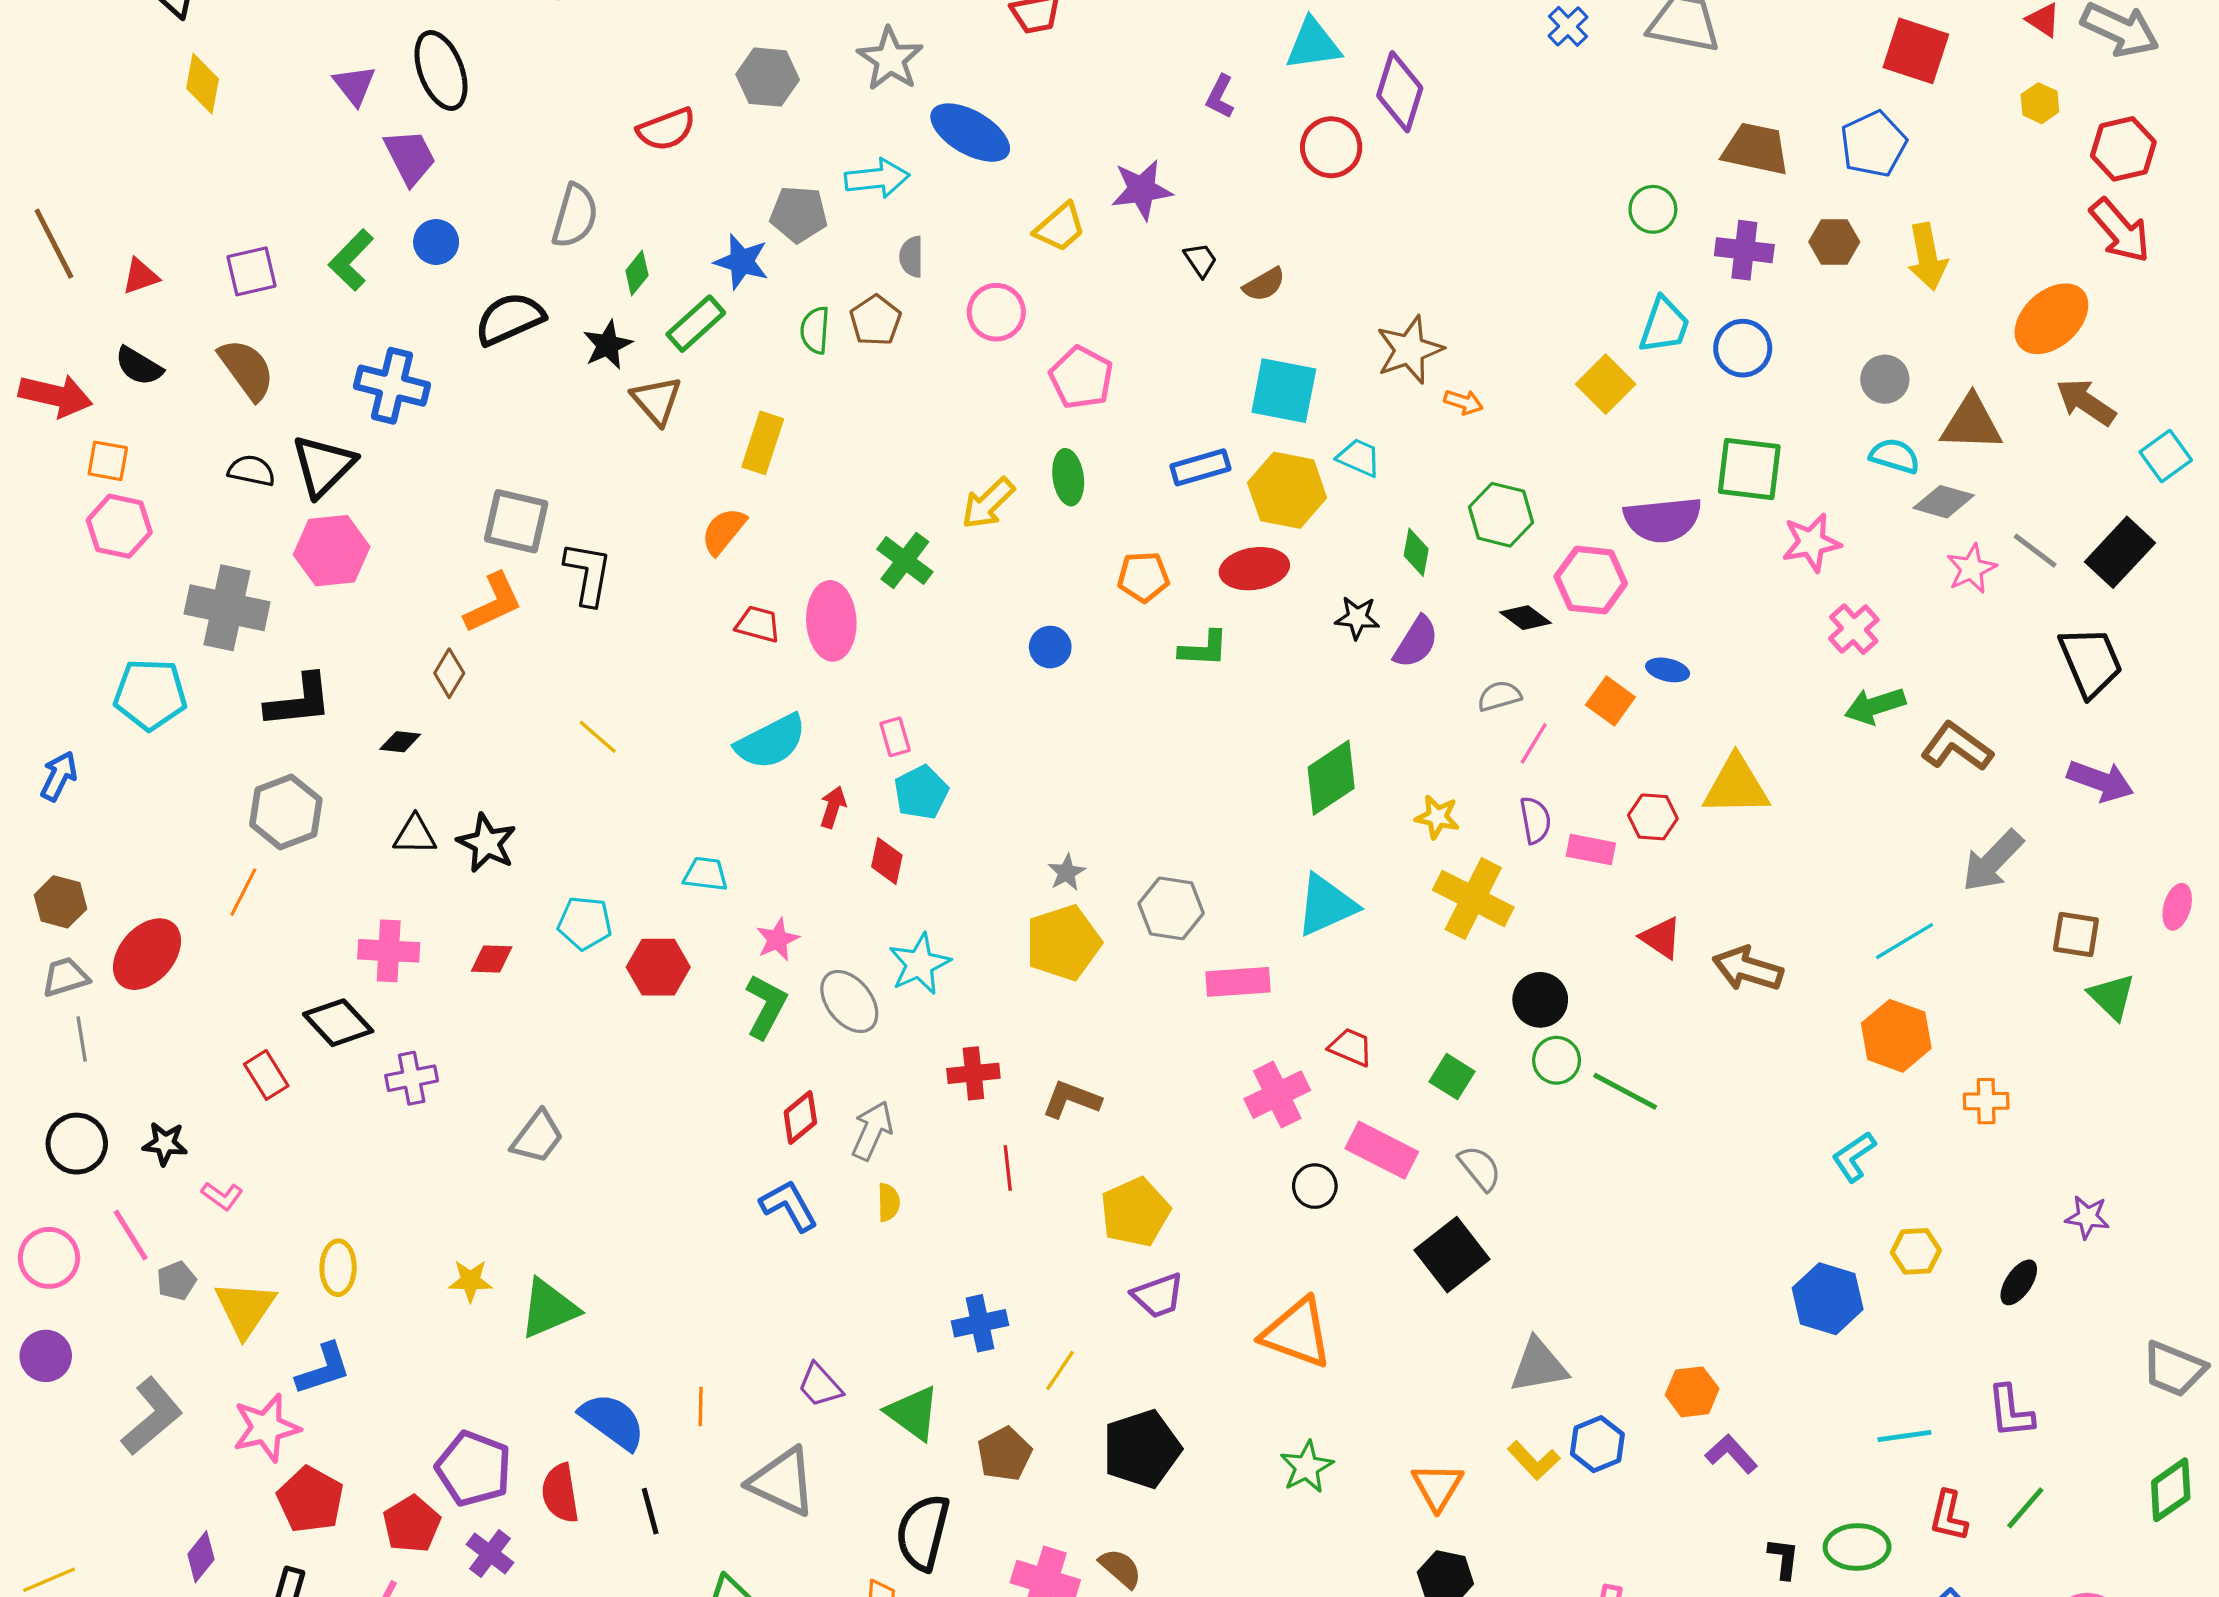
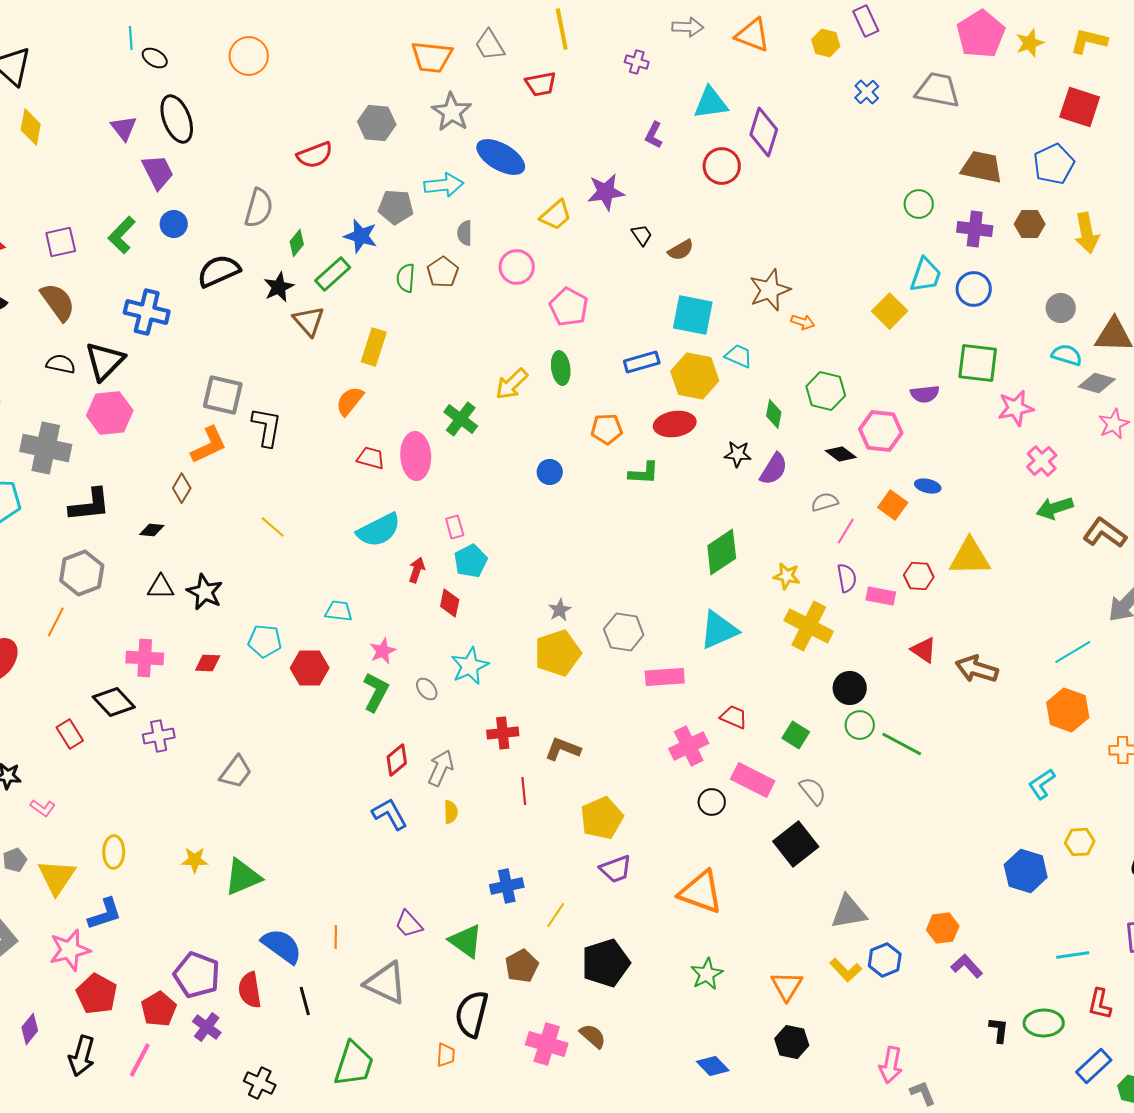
purple semicircle: (1663, 520) -> (925, 394), size x0.6
gray ellipse: (849, 1001) -> (427, 689), size x0.6

